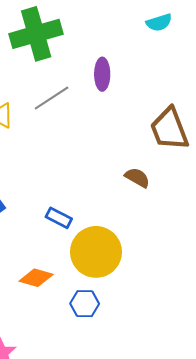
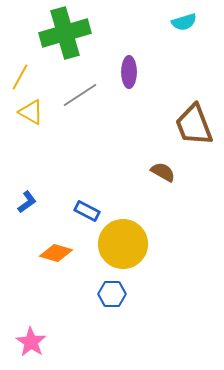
orange diamond: (36, 278) -> (56, 253), moved

